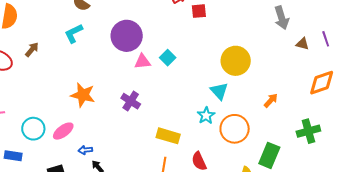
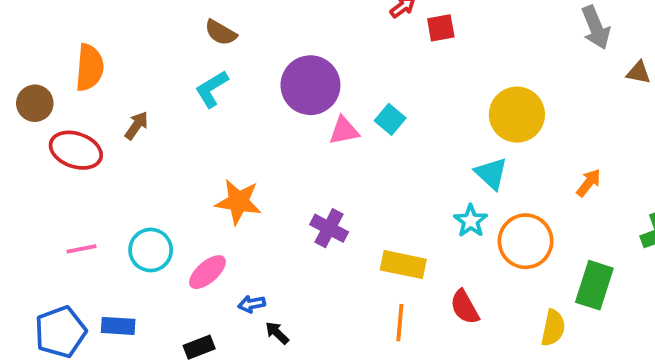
purple cross: (131, 101) -> (329, 228), moved
cyan circle: (33, 129) -> (151, 250), moved

